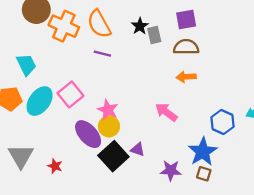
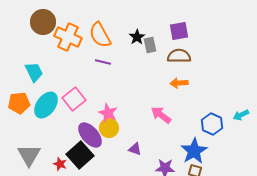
black square: (113, 156) -> (80, 155), moved

